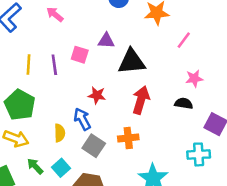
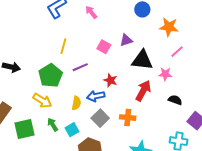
pink line: (184, 40) -> (177, 52), moved
purple triangle: (106, 41) -> (126, 40), turned -32
purple line: (54, 65) -> (80, 67), moved, turned 63
pink star: (194, 78) -> (165, 74), moved
blue arrow: (82, 119) -> (96, 96), turned -84

